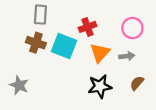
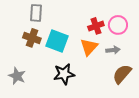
red cross: (88, 27) -> (96, 26), moved
brown semicircle: (137, 83) -> (122, 74), size x1.5
black star: (100, 86) -> (64, 74), moved

